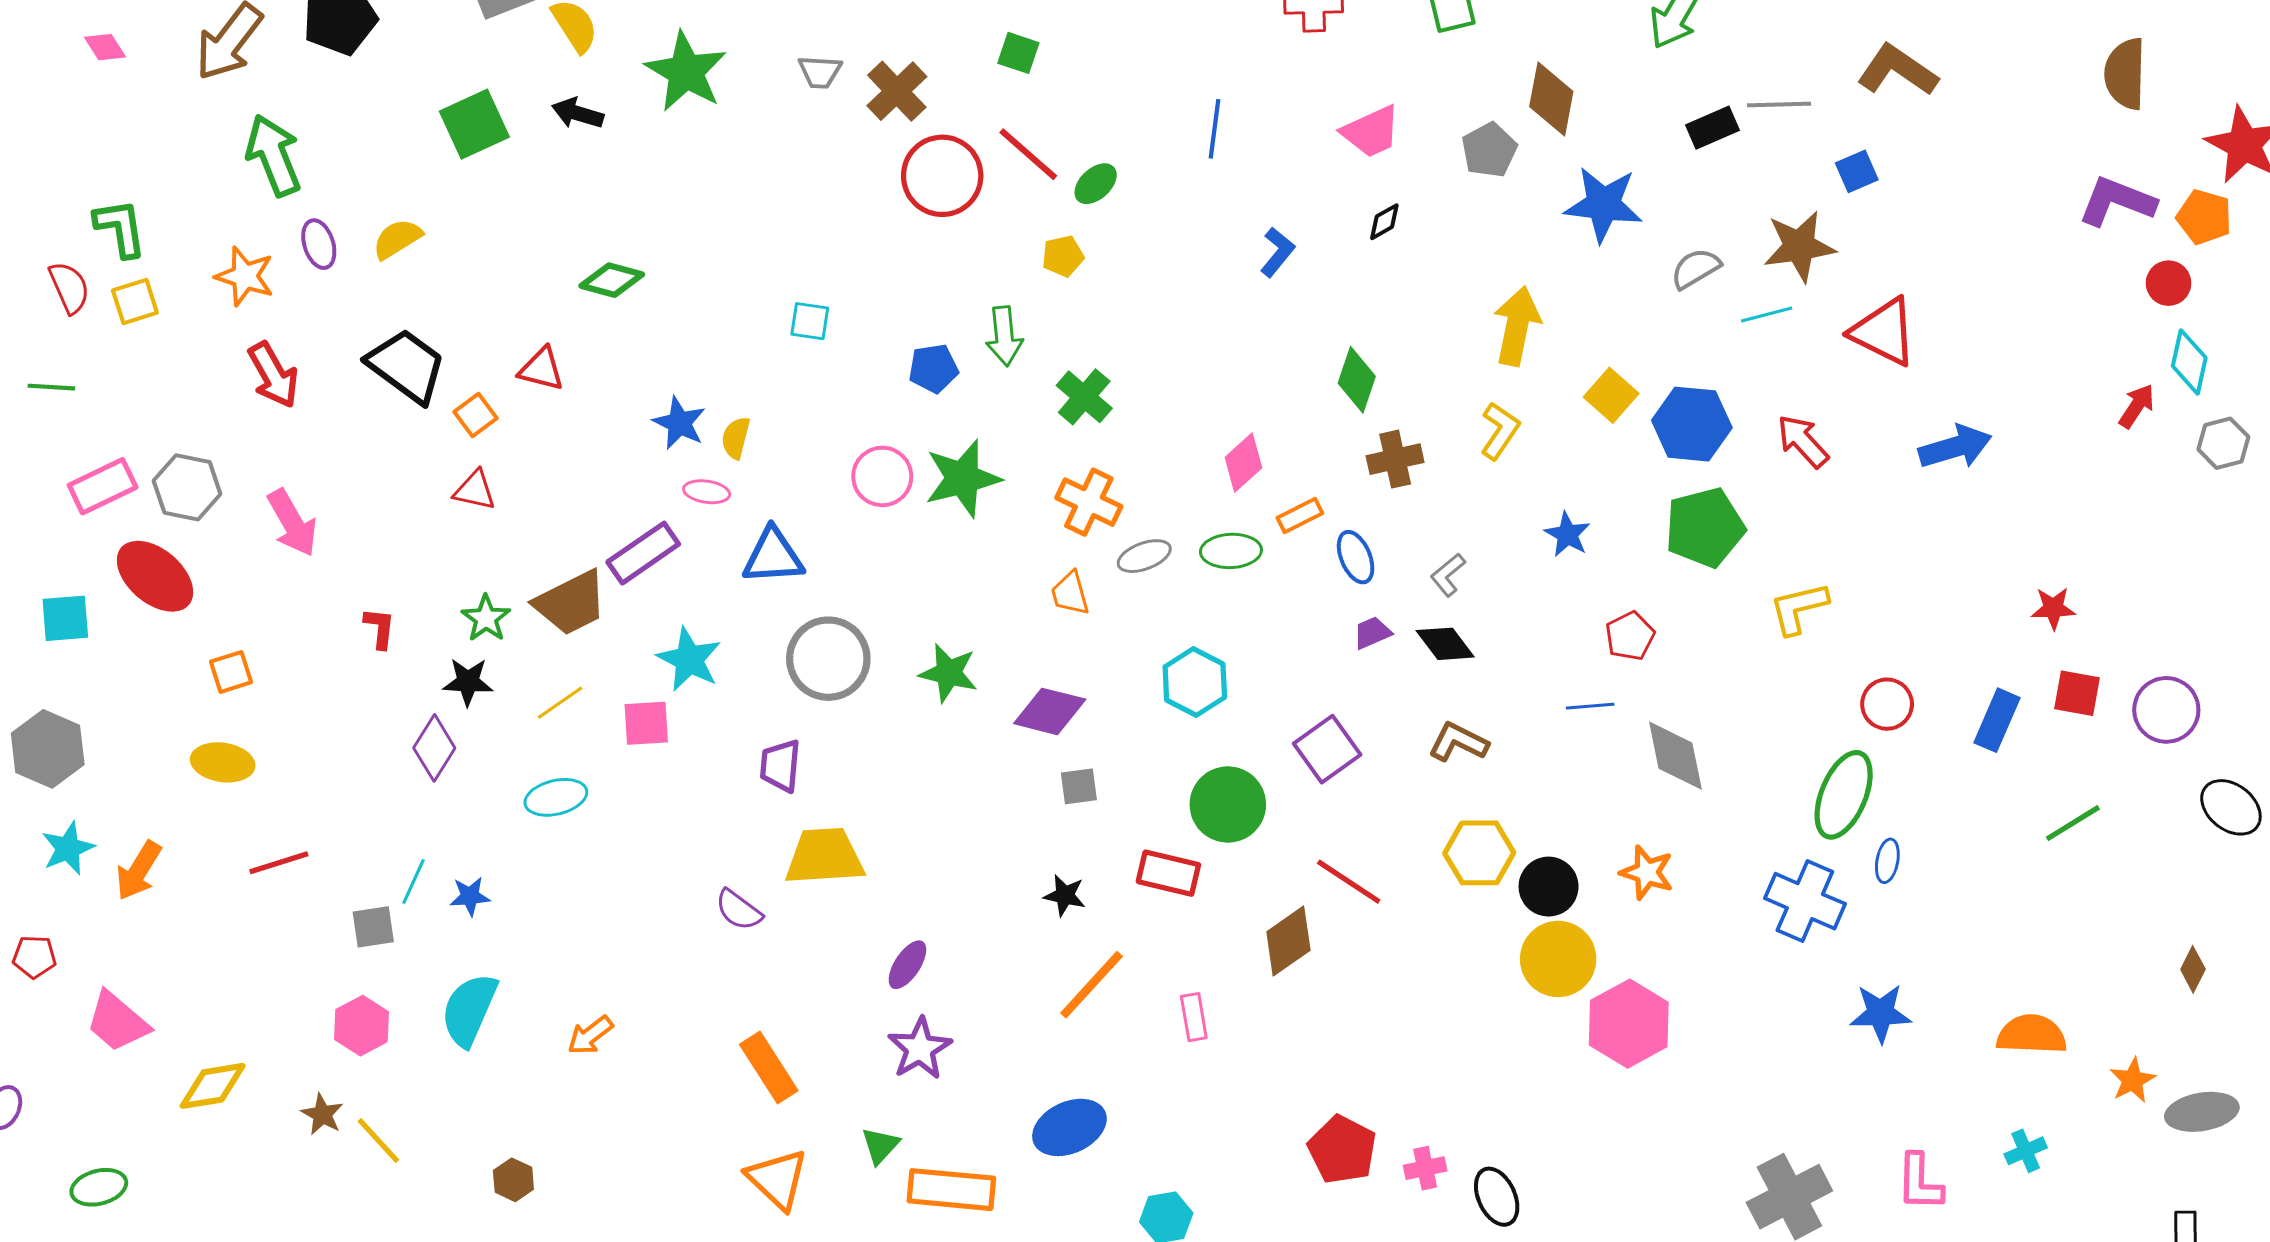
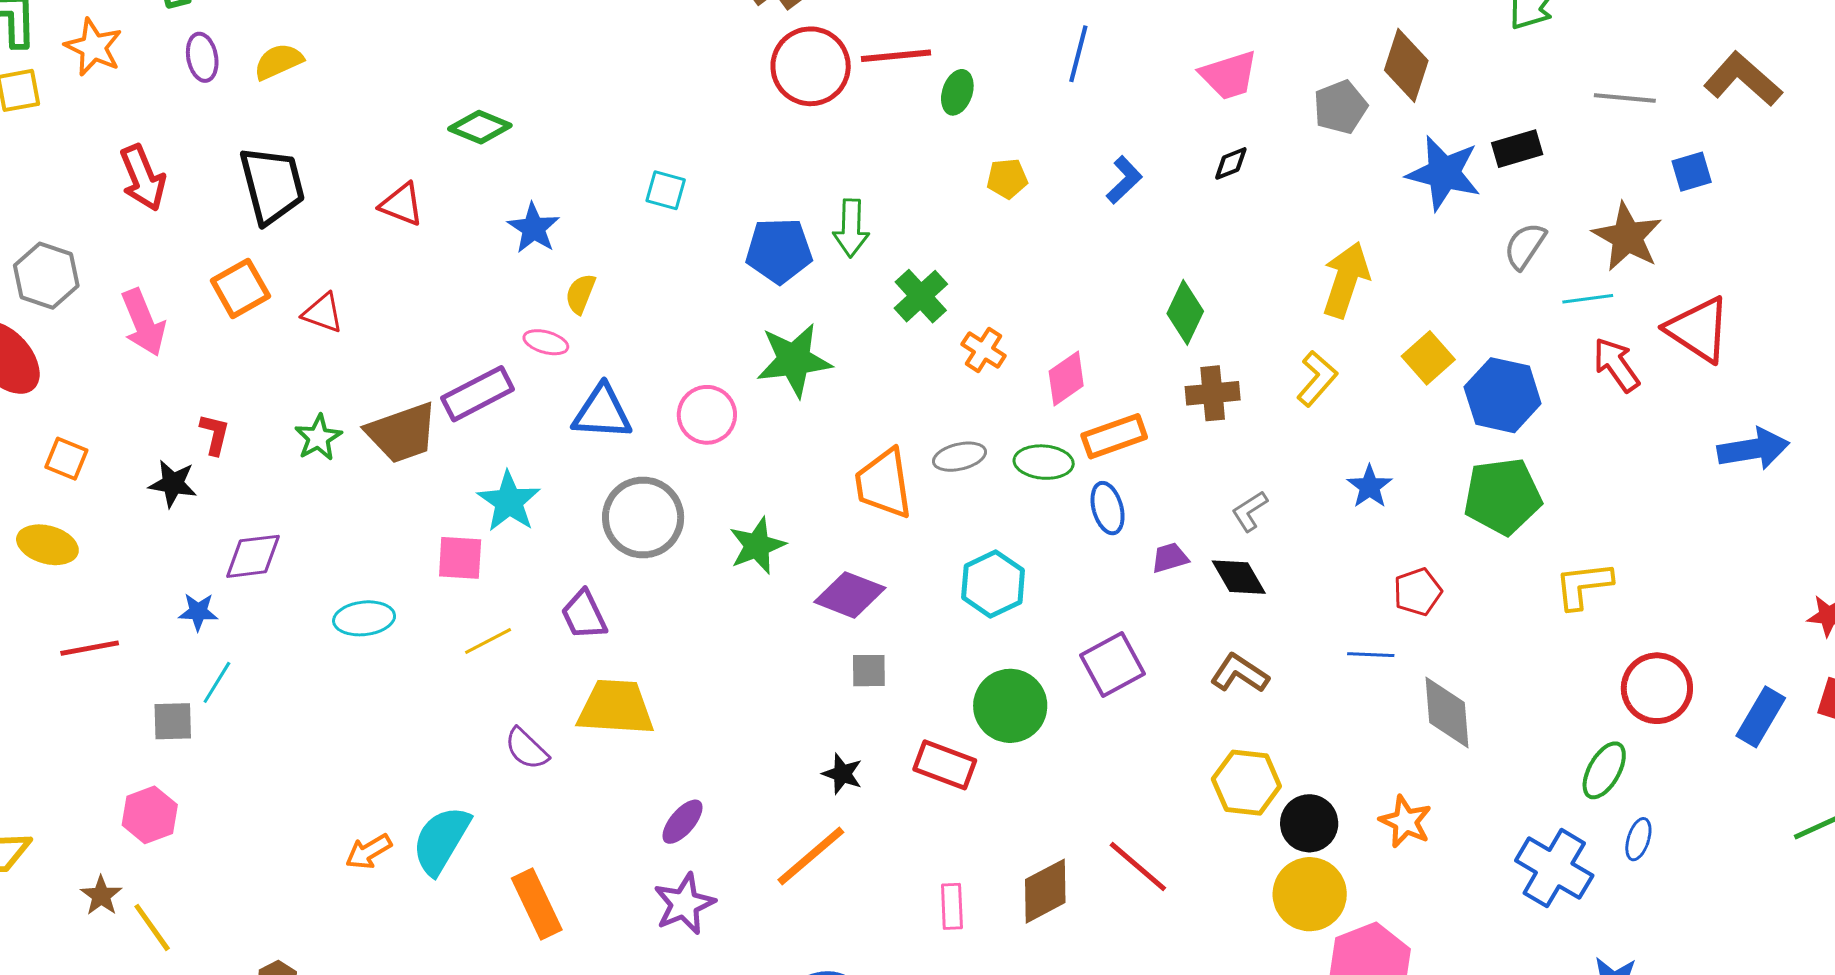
black rectangle: (1712, 128) -> (1517, 149), moved
red line: (1028, 154) -> (896, 56), turned -54
green ellipse: (1096, 184) -> (957, 92), turned -36
brown star: (1799, 246) -> (1627, 237), turned 30
yellow pentagon: (1063, 256) -> (1007, 179), moved
gray semicircle: (1696, 268) -> (1525, 246), turned -33
orange star: (245, 276) -> (94, 47), moved
black trapezoid: (407, 366) -> (272, 185), turned 32
blue pentagon: (933, 368) -> (779, 251), size x1.4
orange square: (475, 415) -> (240, 288), moved, size x1.4
blue star: (679, 423) -> (534, 228), moved
red arrow: (1803, 441) -> (1616, 365), moved
pink circle: (882, 476) -> (707, 415), moved
orange cross: (1089, 502) -> (984, 350), moved, size x0.7
orange rectangle: (1300, 516) -> (1114, 436), size x1.4
blue ellipse: (1356, 557) -> (1108, 508), moved
orange trapezoid: (1070, 593) -> (884, 484), size x1.6
orange square: (231, 672) -> (66, 459), turned 33
green star: (949, 673) -> (757, 546), turned 30
black star: (468, 682) -> (173, 484), moved
yellow line: (560, 703) -> (488, 641), moved
red circle: (1887, 704) -> (1657, 688), size x1.4
purple diamond: (434, 748) -> (253, 556), turned 44
purple trapezoid: (780, 766) -> (584, 615), turned -38
green ellipse: (1844, 795) -> (1604, 770), size x0.7
red line: (1349, 882) -> (1138, 866), moved
blue star: (470, 896) -> (198, 612), moved
brown diamond: (1288, 941) -> (1045, 891), moved
orange line: (1091, 985) -> (811, 856), moved
cyan semicircle: (469, 1010) -> (441, 840), moved

